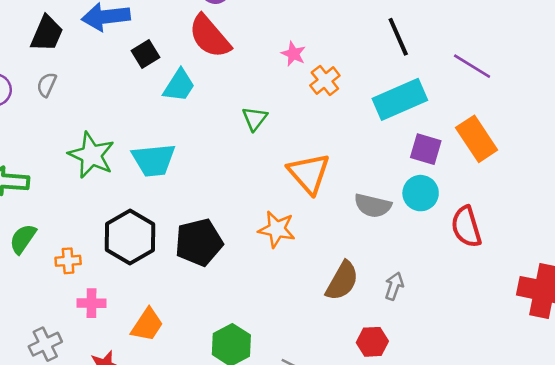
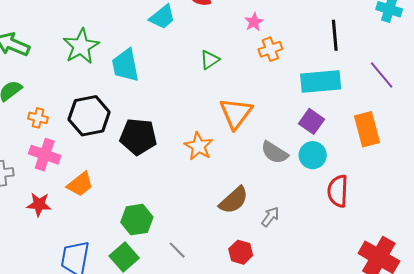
purple square: (426, 149) -> (312, 121), moved
cyan trapezoid: (154, 160) -> (125, 65), turned 66
pink cross: (91, 303) -> (45, 155), size x1.4

